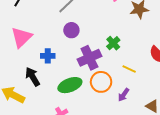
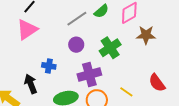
pink triangle: (21, 37) -> (27, 30), moved
green cross: (113, 43) -> (110, 48), moved, size x1.5

